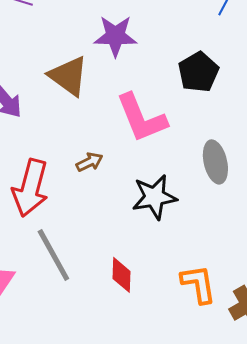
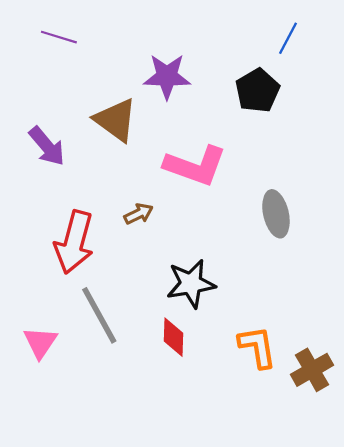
black pentagon: (198, 72) -> (257, 91), moved
pink L-shape: (141, 118) -> (195, 166), turned -48
black star: (154, 197) -> (191, 284), moved

